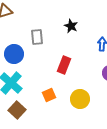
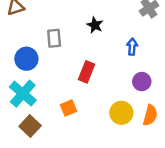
yellow circle: (80, 99) -> (121, 113), moved

